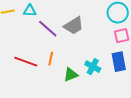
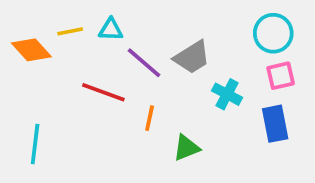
red line: (26, 62) -> (103, 92), moved
cyan cross: (93, 67) -> (227, 94), moved

